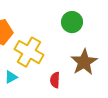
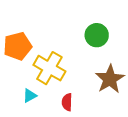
red semicircle: (55, 80) -> (67, 102), moved

